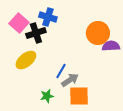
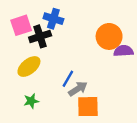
pink square: (19, 23) -> (21, 25), turned 30
green star: (47, 96) -> (31, 101), moved

